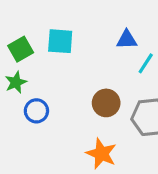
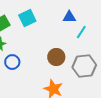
cyan square: (60, 41) -> (27, 18), turned -30

